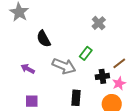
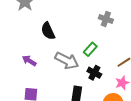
gray cross: (99, 23) -> (106, 19), turned -32
black cross: (102, 76) -> (94, 73), moved, turned 32

